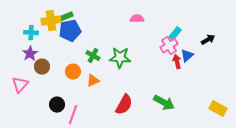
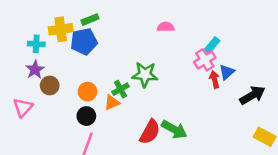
green rectangle: (66, 17) -> (90, 20), moved
black arrow: (208, 40) -> (252, 95), moved, size x1.5
green cross: (93, 56) -> (121, 89), moved, turned 32
green arrow: (164, 103) -> (174, 129), moved
black circle: (57, 105) -> (86, 116), moved

